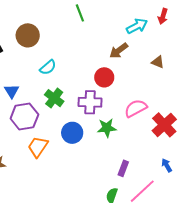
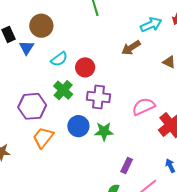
red circle: (104, 77) -> (85, 67), moved
blue triangle: (12, 91) -> (27, 48), moved
green star: (107, 128) -> (104, 131), moved

